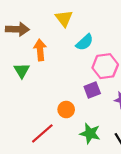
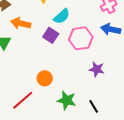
orange arrow: (40, 50) -> (21, 23), turned -72
purple square: (92, 90) -> (51, 35), moved, turned -35

